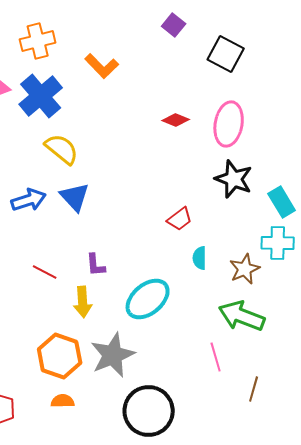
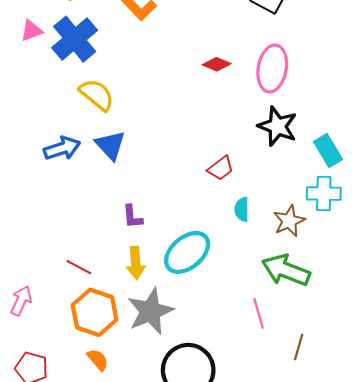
red line: (45, 272) -> (79, 267), moved
yellow arrow: (83, 302) -> (136, 263), moved
orange semicircle: (63, 401) -> (98, 360), turned 50

